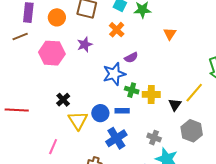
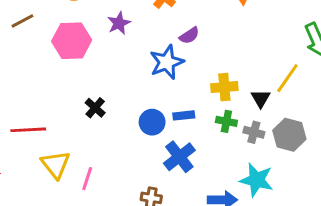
green cross: (132, 90) -> (226, 121), moved
yellow triangle: (78, 120) -> (55, 164), moved
gray cross: (154, 138) -> (254, 132), moved

